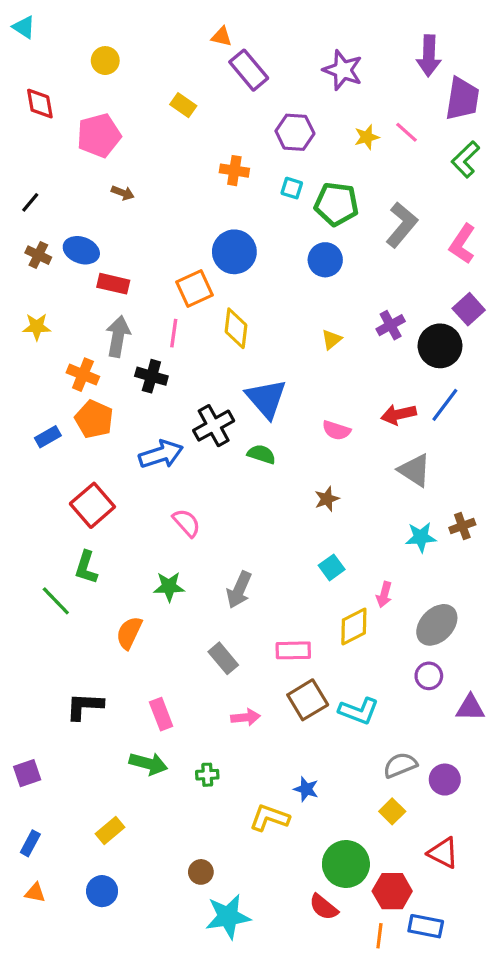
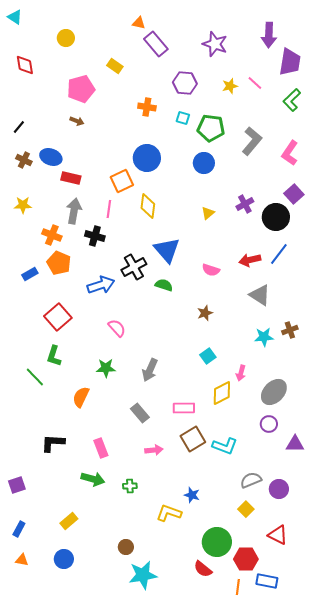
pink pentagon: (99, 135) -> (81, 89), moved

